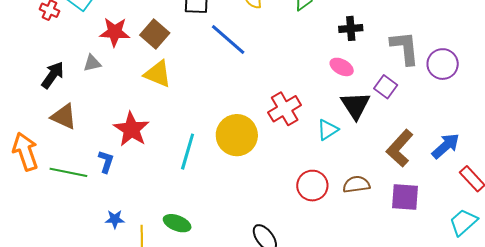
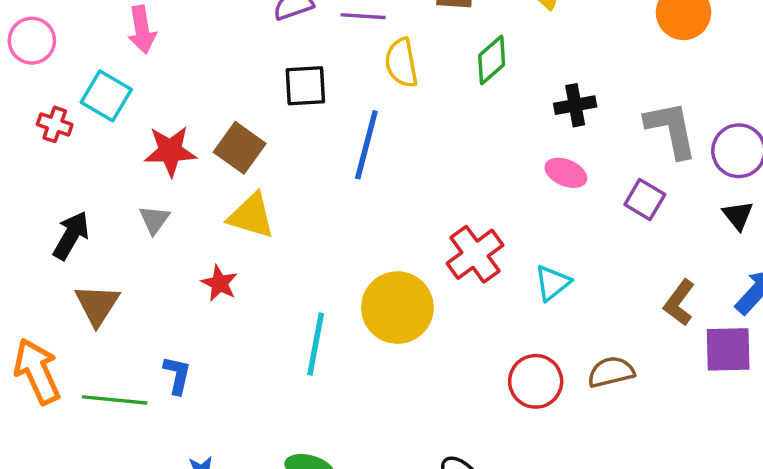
blue line: (228, 39) -> (366, 145), turned 69
gray triangle: (92, 63) -> (154, 220), moved, turned -36
black triangle: (356, 105) -> (738, 215), moved, size x0.6
brown triangle: (64, 117) -> (97, 305), turned 44
red star: (131, 129) -> (219, 283), moved, size x0.6
brown L-shape: (400, 148) -> (679, 303), size x0.7
purple square: (405, 197) -> (728, 349), moved

